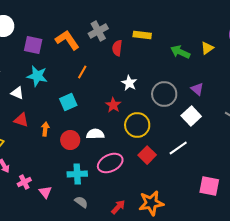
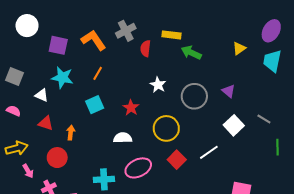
green arrow: (180, 52) -> (191, 53), moved
orange line: (82, 72) -> (98, 73), moved
red star: (113, 105) -> (131, 108), moved
white square: (191, 116) -> (234, 125), moved
red circle: (70, 140) -> (57, 158), moved

